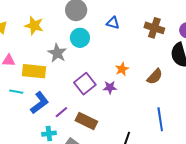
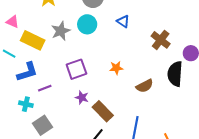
purple star: (110, 87) -> (82, 97), moved
brown rectangle: (86, 121) -> (103, 111), moved

